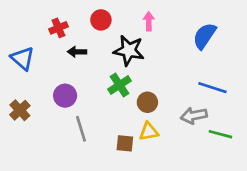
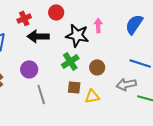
pink arrow: (149, 21) -> (98, 25), moved
black arrow: (77, 52) -> (38, 36), size x1.5
brown circle: (147, 102) -> (97, 67), moved
brown square: (125, 143) -> (74, 87), moved

